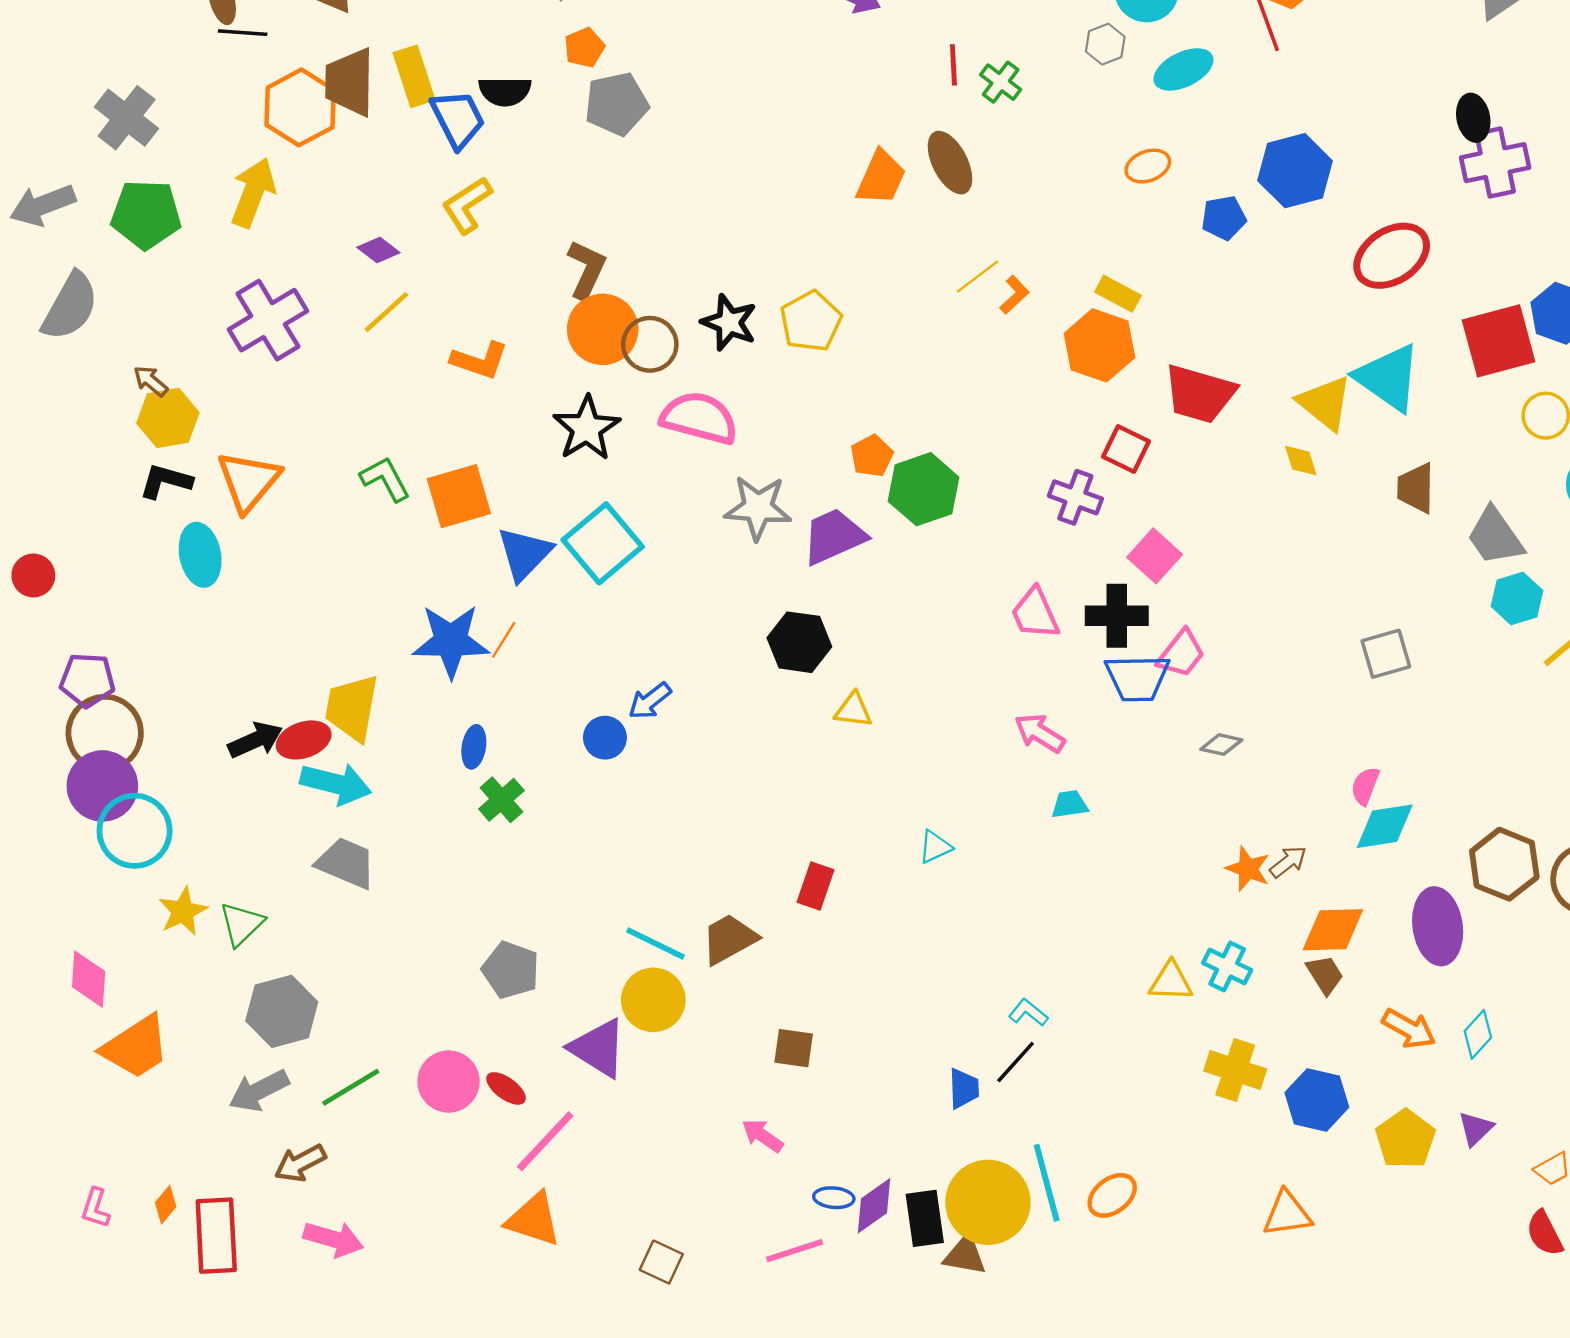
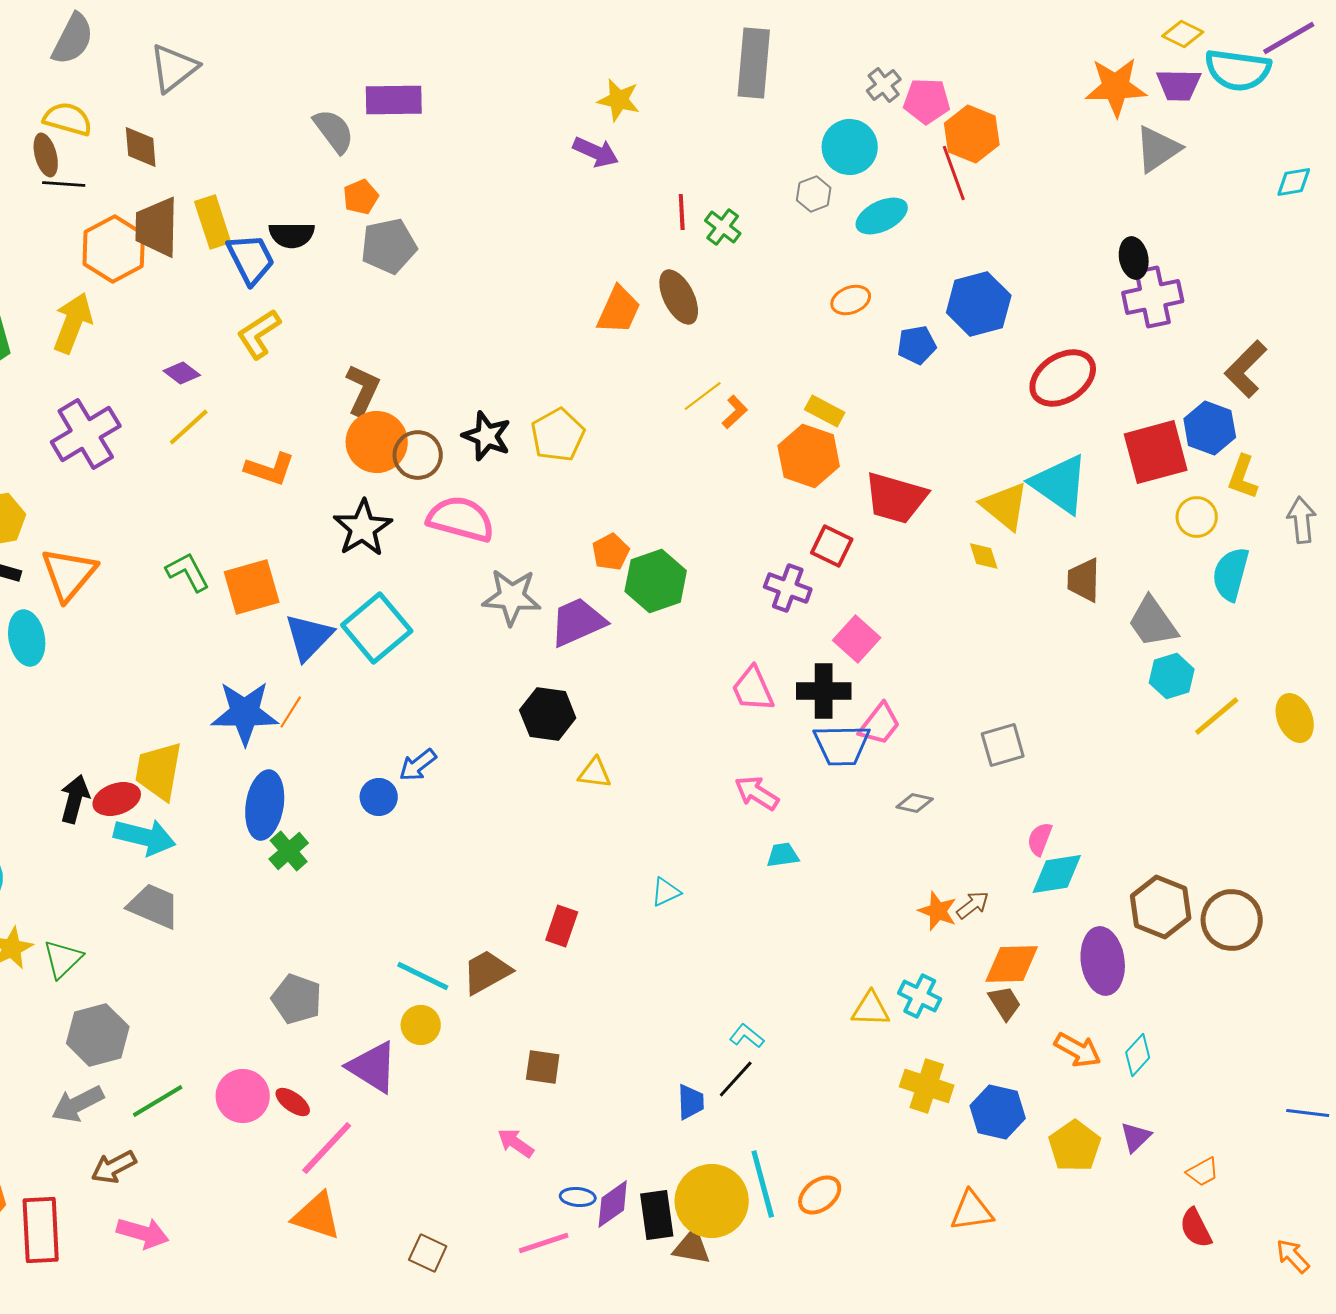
gray square: (1386, 654) -> (1003, 745), moved
black arrow: (255, 740) -> (75, 799), turned -51
blue ellipse: (474, 747) -> (265, 805), size x1.8
yellow circle: (653, 1000) -> (421, 1025), size x0.7

